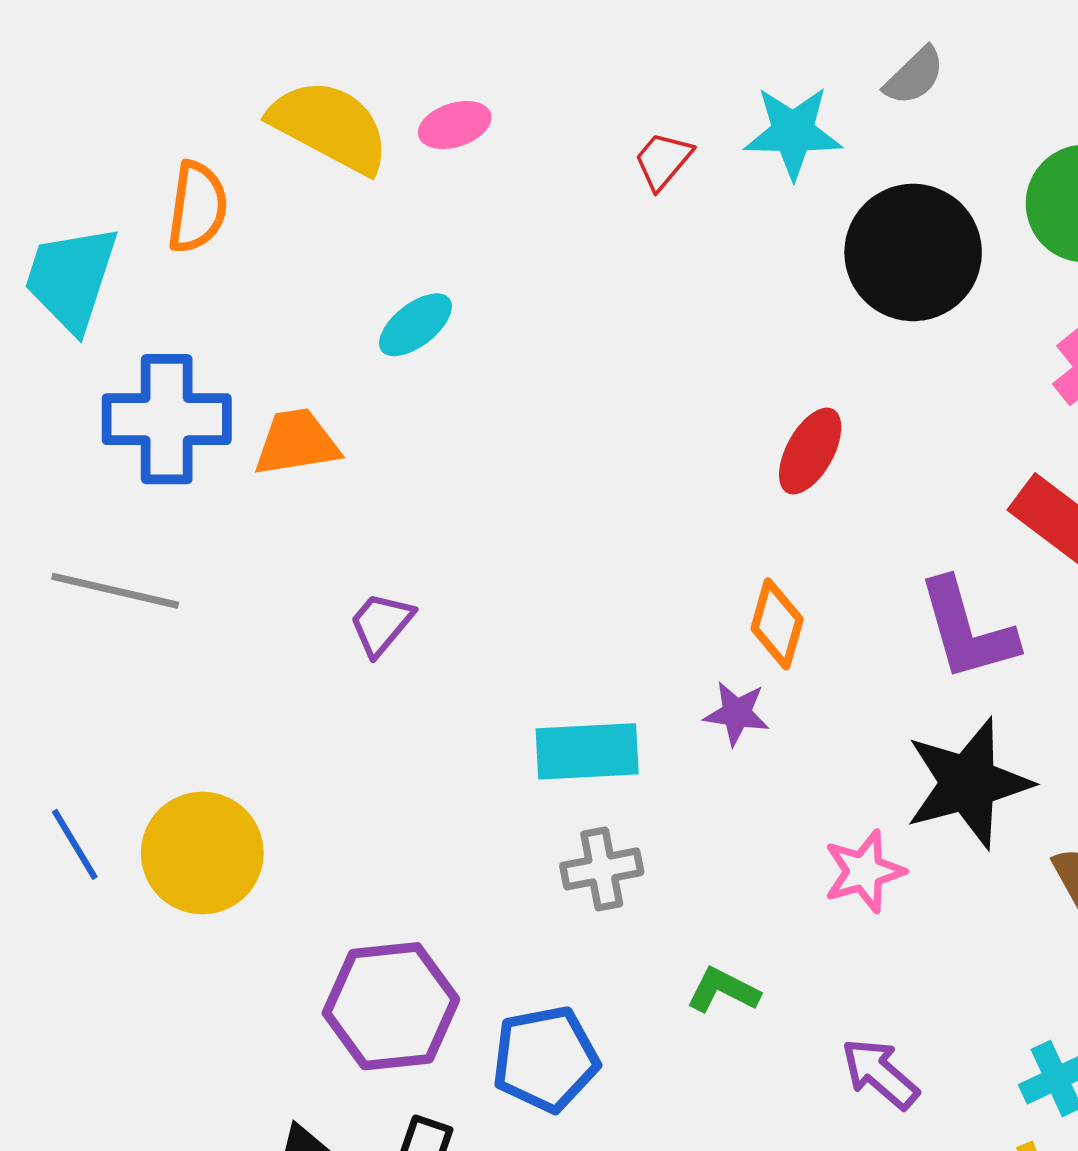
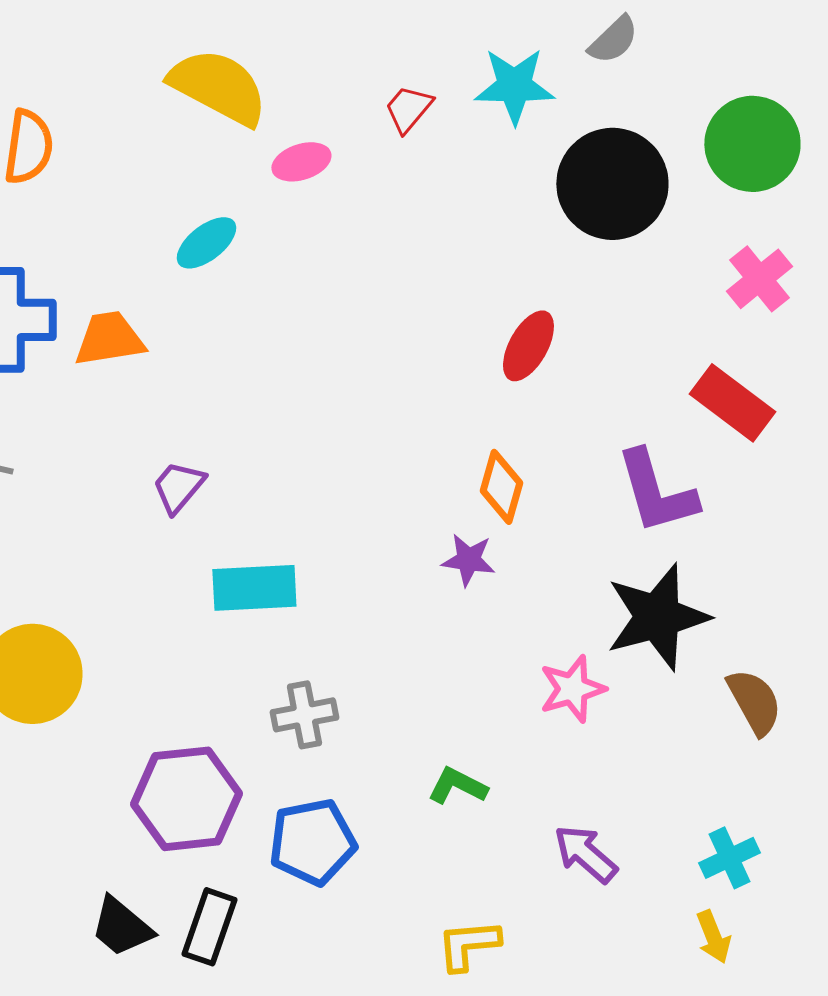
pink ellipse: (455, 125) -> (301, 162), moved
yellow semicircle: (330, 126) -> (218, 87), moved
cyan rectangle: (587, 751) -> (254, 588), moved
gray cross: (602, 869) -> (304, 715), moved

